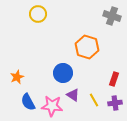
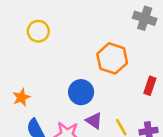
yellow circle: (38, 14) -> (38, 31), moved
red rectangle: (114, 79) -> (150, 86), moved

